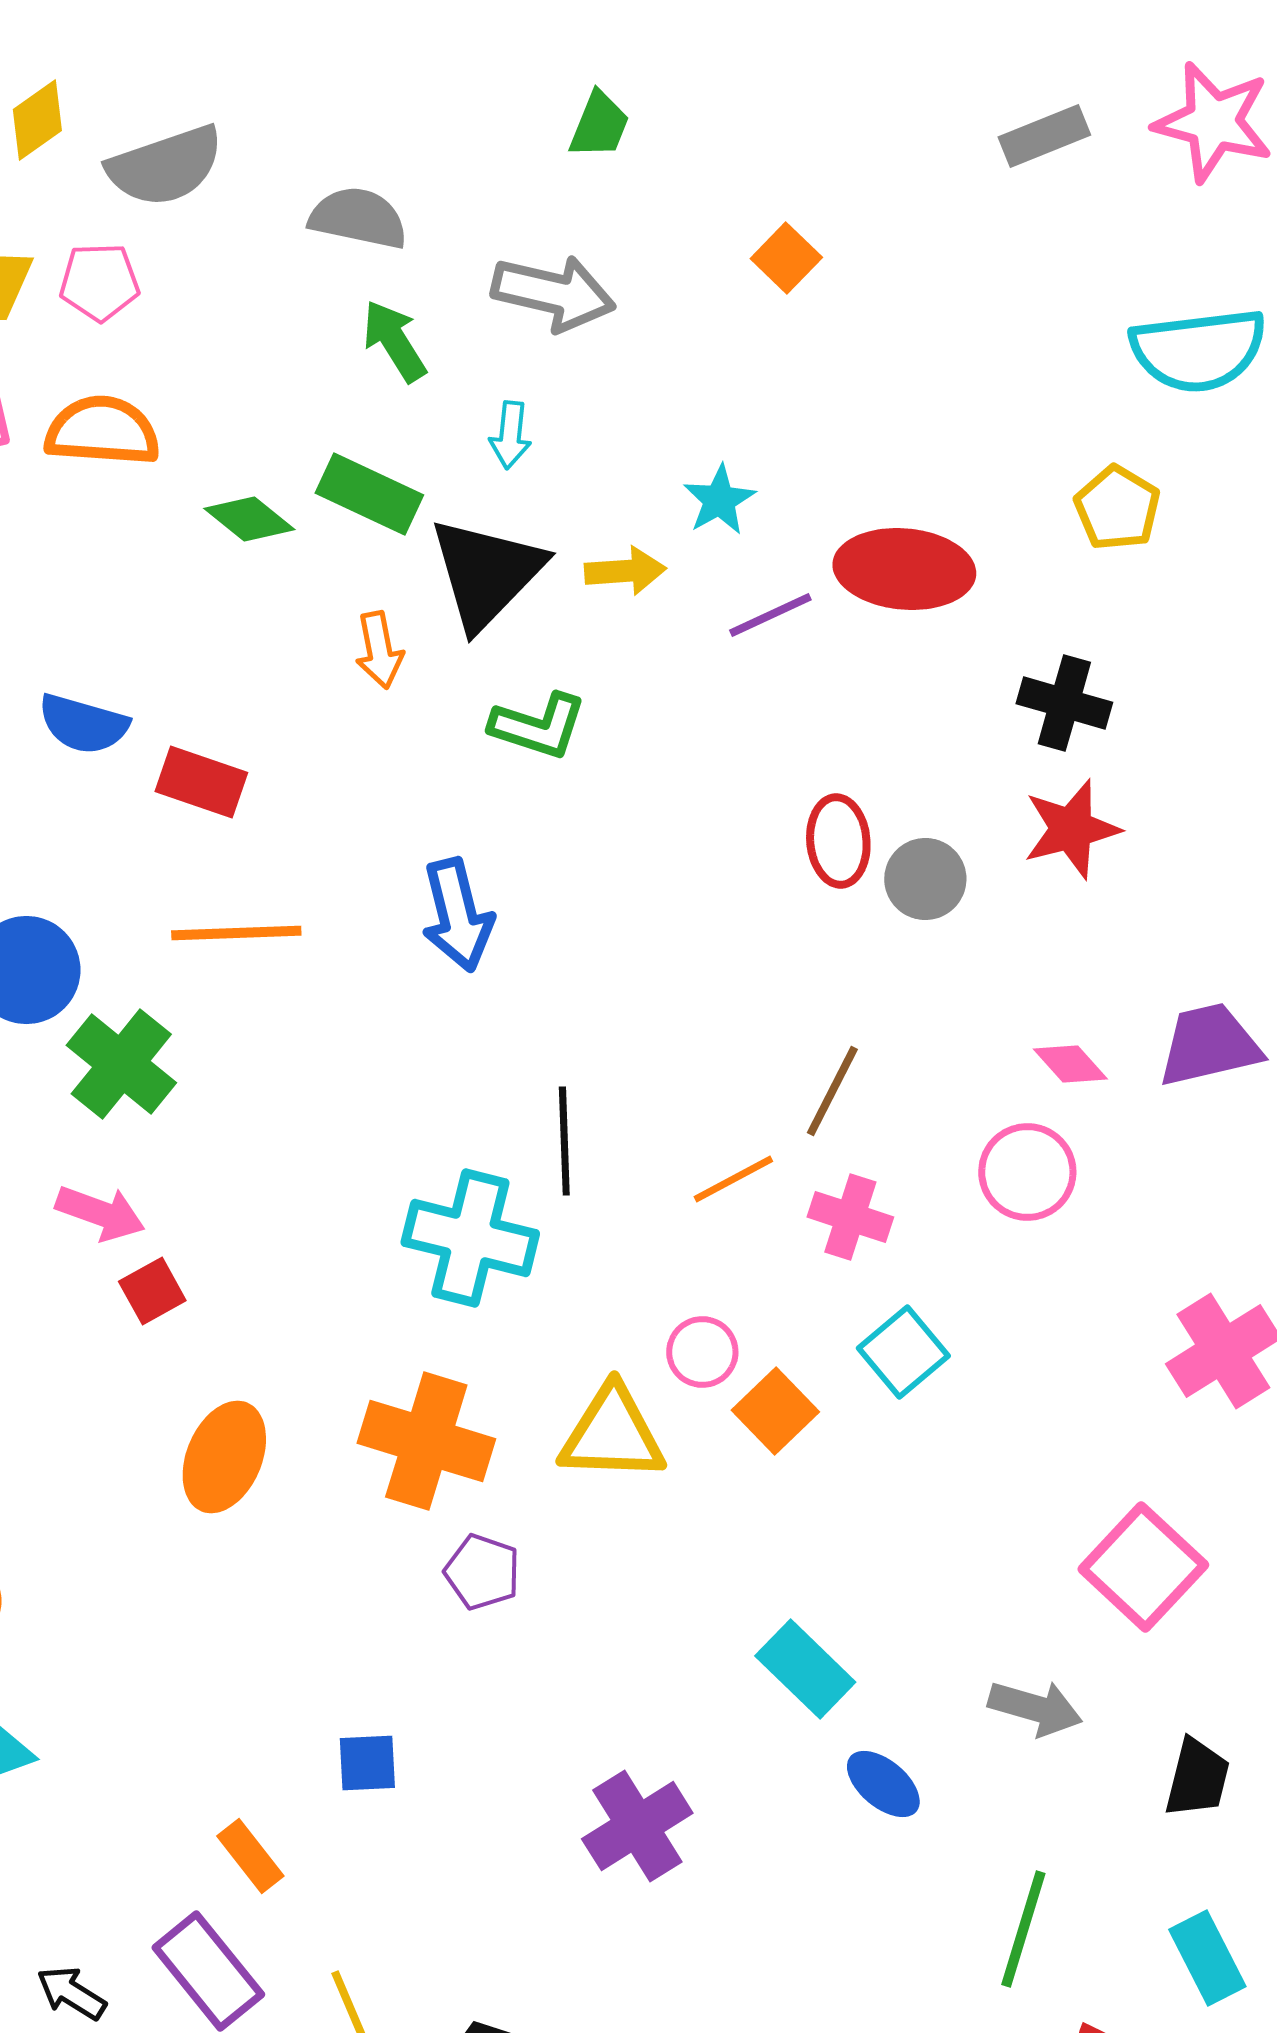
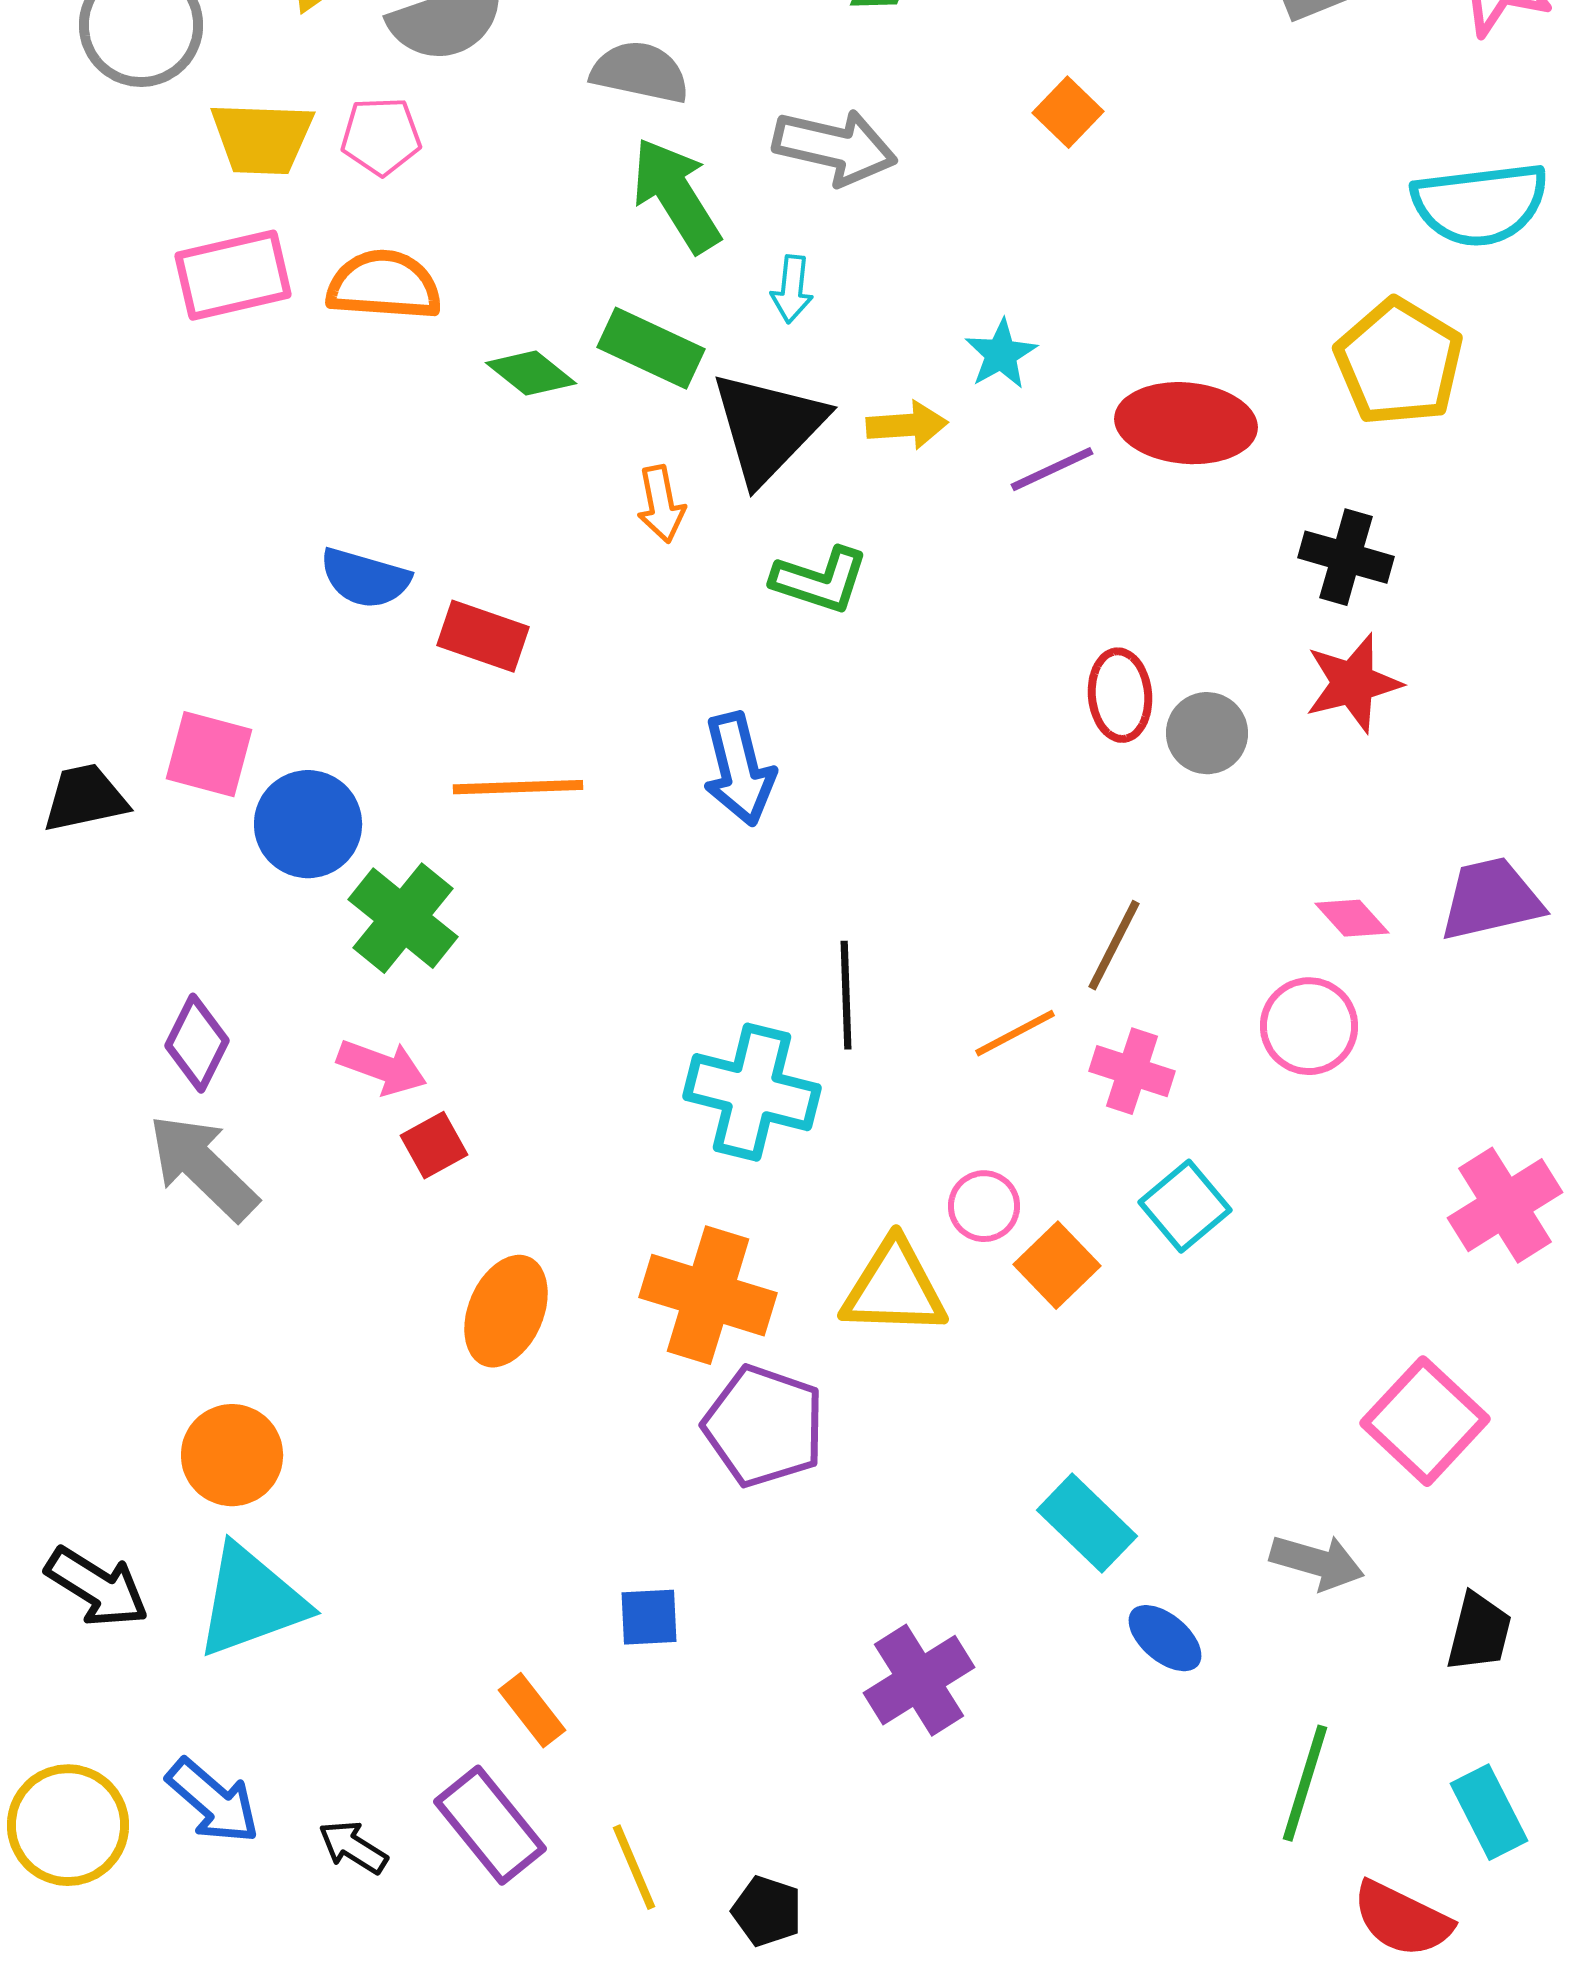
green arrow: (394, 341) -> (676, 195), size x1.4
yellow pentagon: (1117, 508) -> (1399, 362), size x1.5
purple pentagon: (482, 1572) -> (764, 1426), size x1.6

